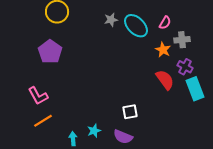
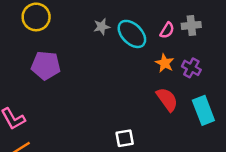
gray cross: (182, 40) -> (191, 25), moved
purple pentagon: (50, 52) -> (46, 65), moved, turned -30
purple cross: (185, 67) -> (191, 68), moved

